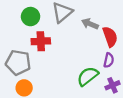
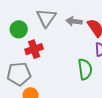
green semicircle: (88, 76) -> (85, 69), turned 135

